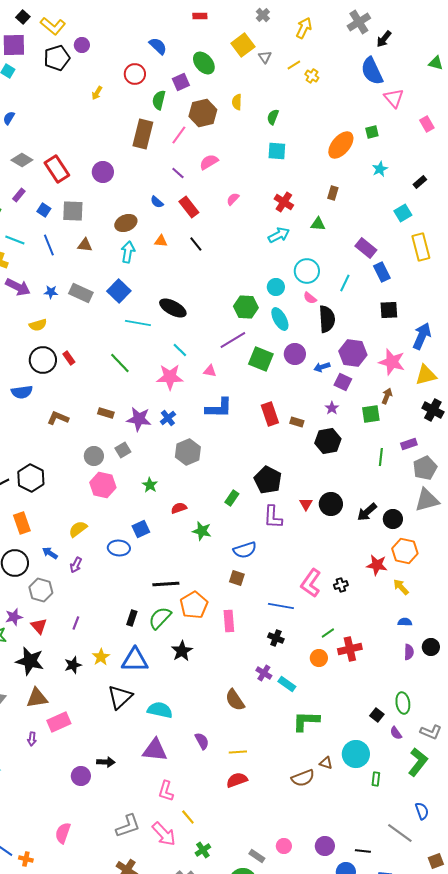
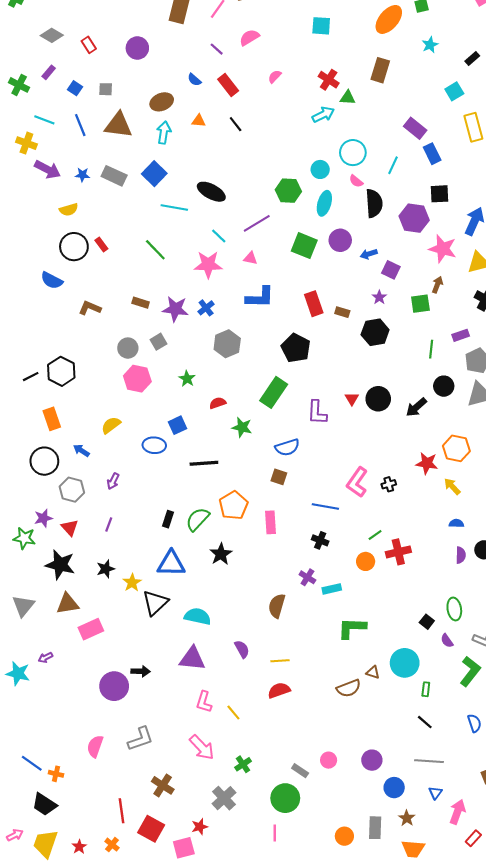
red rectangle: (57, 169) -> (89, 45), size x0.6
brown rectangle: (333, 193) -> (380, 70), size x1.6
gray square: (73, 211) -> (106, 89), size x0.6
green triangle: (318, 224) -> (348, 98), moved
brown triangle: (85, 245) -> (118, 125), size x1.8
cyan ellipse: (280, 319) -> (324, 203), turned 45
purple line: (233, 340) -> (257, 223), moved
purple hexagon: (353, 353) -> (414, 218), moved
blue semicircle: (22, 392) -> (52, 280), turned 35
black pentagon: (268, 480) -> (296, 348), moved
green rectangle: (232, 498) -> (274, 392), size x1.8
black circle: (393, 519) -> (444, 386), moved
purple arrow: (76, 565) -> (113, 481), moved
black line: (166, 584) -> (204, 463), moved
yellow star: (101, 657) -> (132, 583), moved
cyan rectangle: (287, 684) -> (332, 589), turned -48
brown semicircle: (235, 700) -> (277, 606), turned 50
purple arrow: (32, 739) -> (45, 658), moved, turned 56
purple circle: (81, 776) -> (114, 686), size x1.4
yellow line: (188, 817) -> (233, 713), moved
gray L-shape: (128, 826) -> (141, 739), moved
gray line: (400, 833) -> (429, 761), moved, turned -32
black line: (363, 851) -> (425, 722), moved, turned 35

